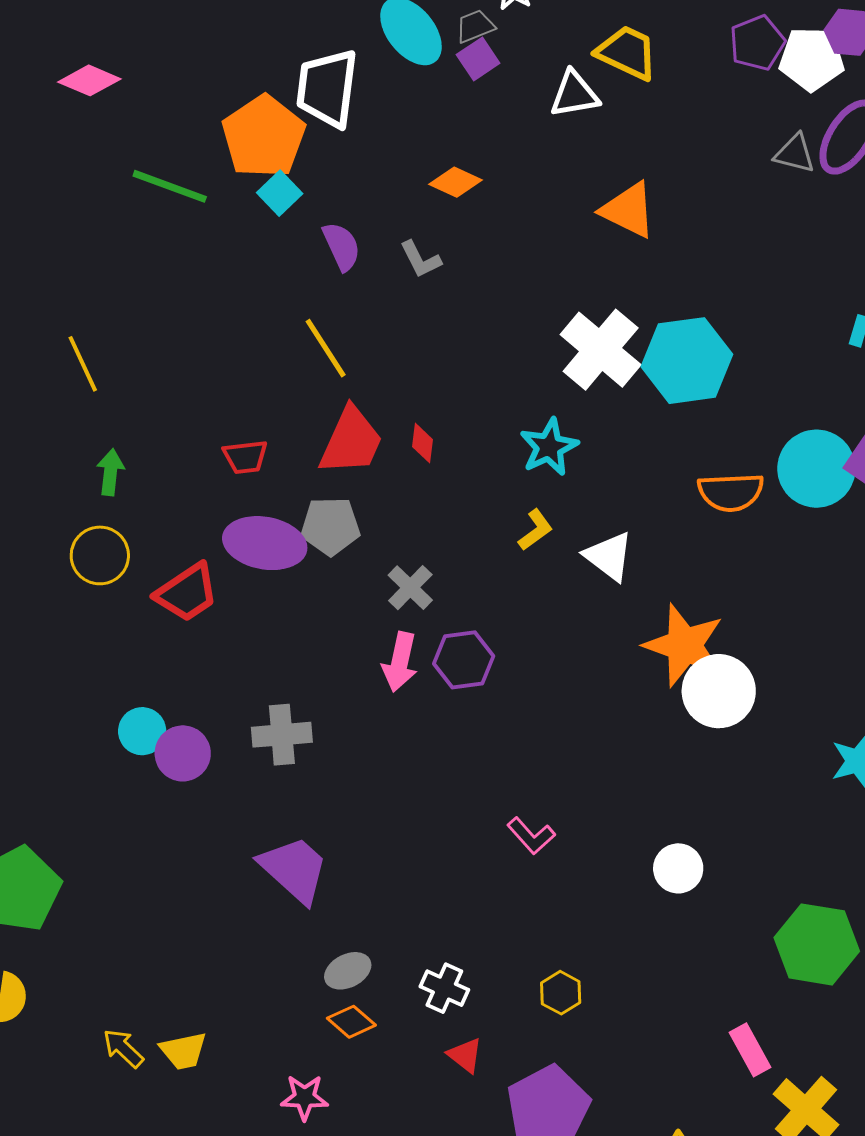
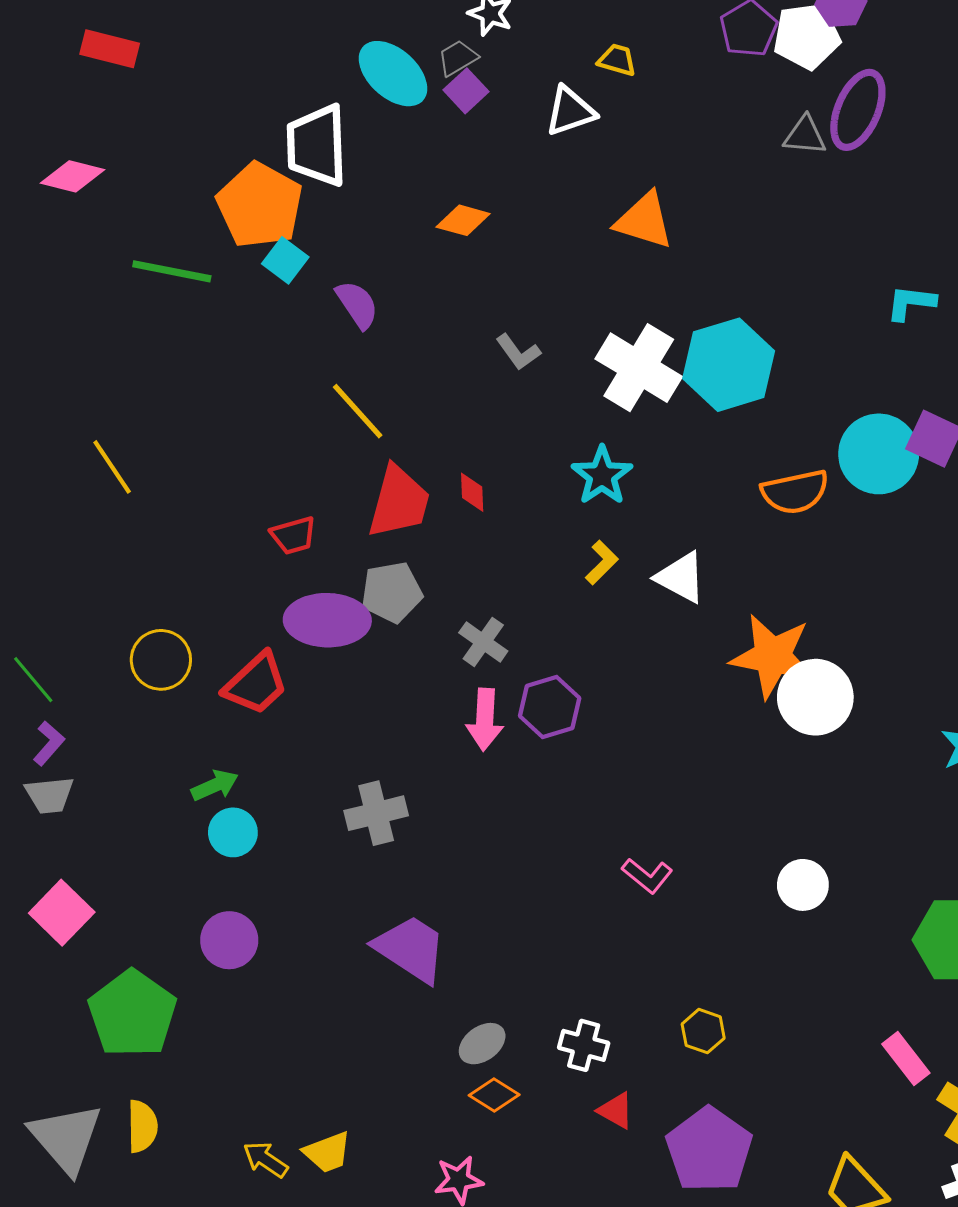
yellow trapezoid: (627, 53) -> (617, 60), size x0.6
gray L-shape: (420, 259) -> (518, 352), moved
green arrow: (110, 472) -> (215, 785), moved, turned 69
purple circle: (183, 753) -> (229, 940), moved

